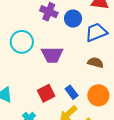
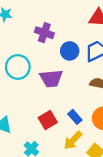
blue circle: (73, 19) -> (70, 51), moved

